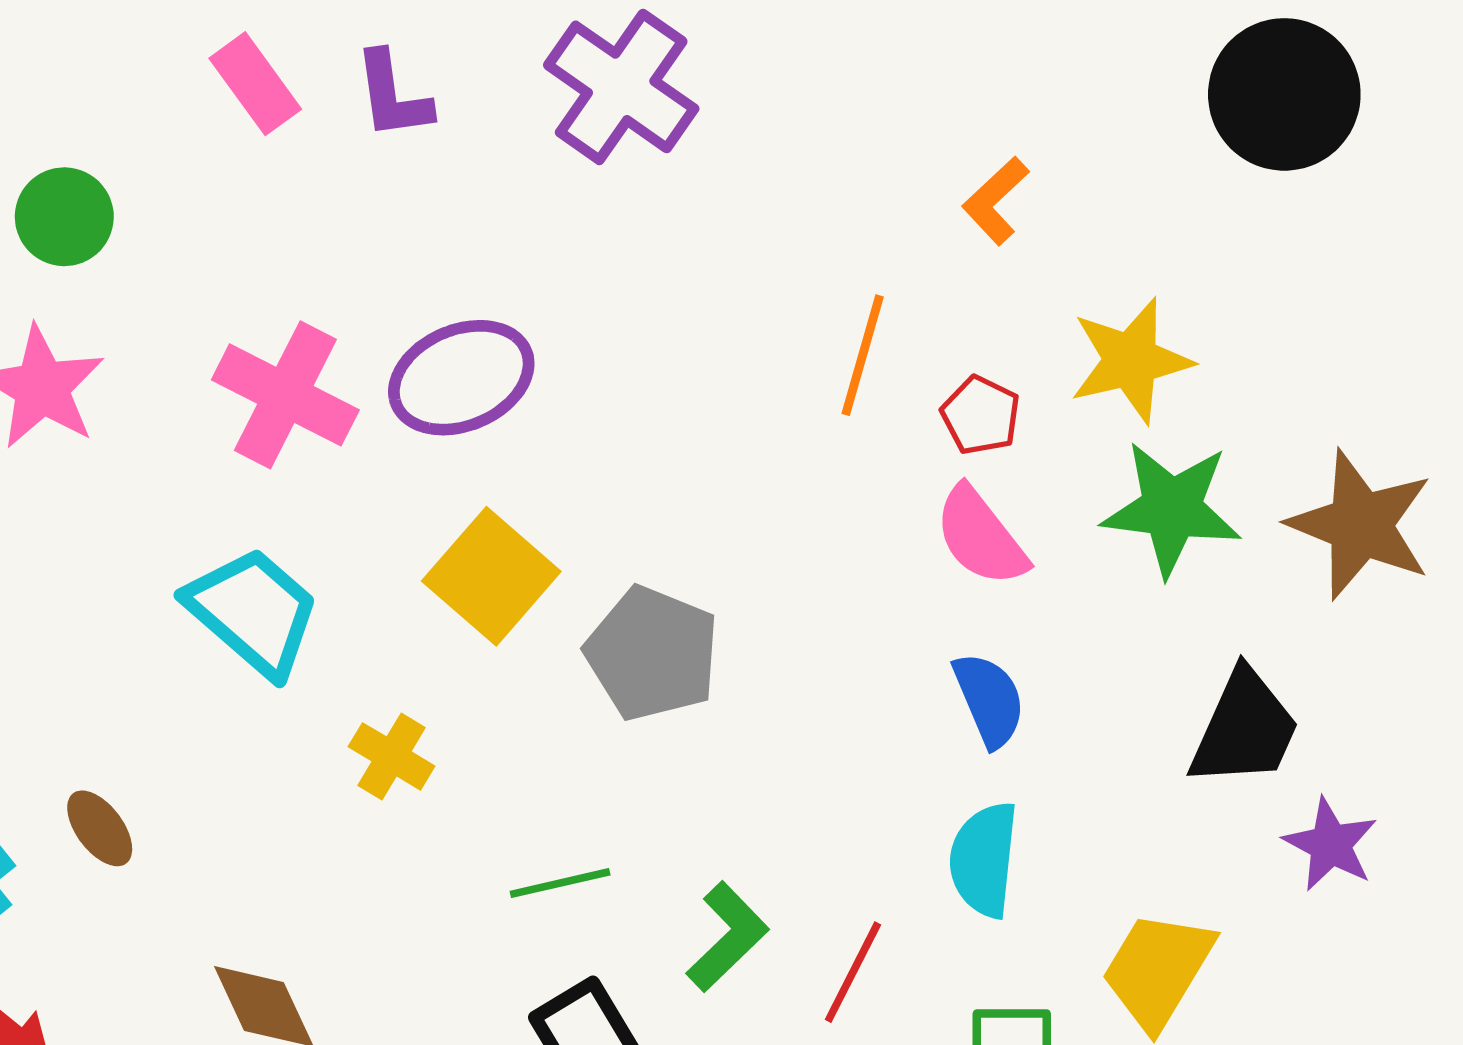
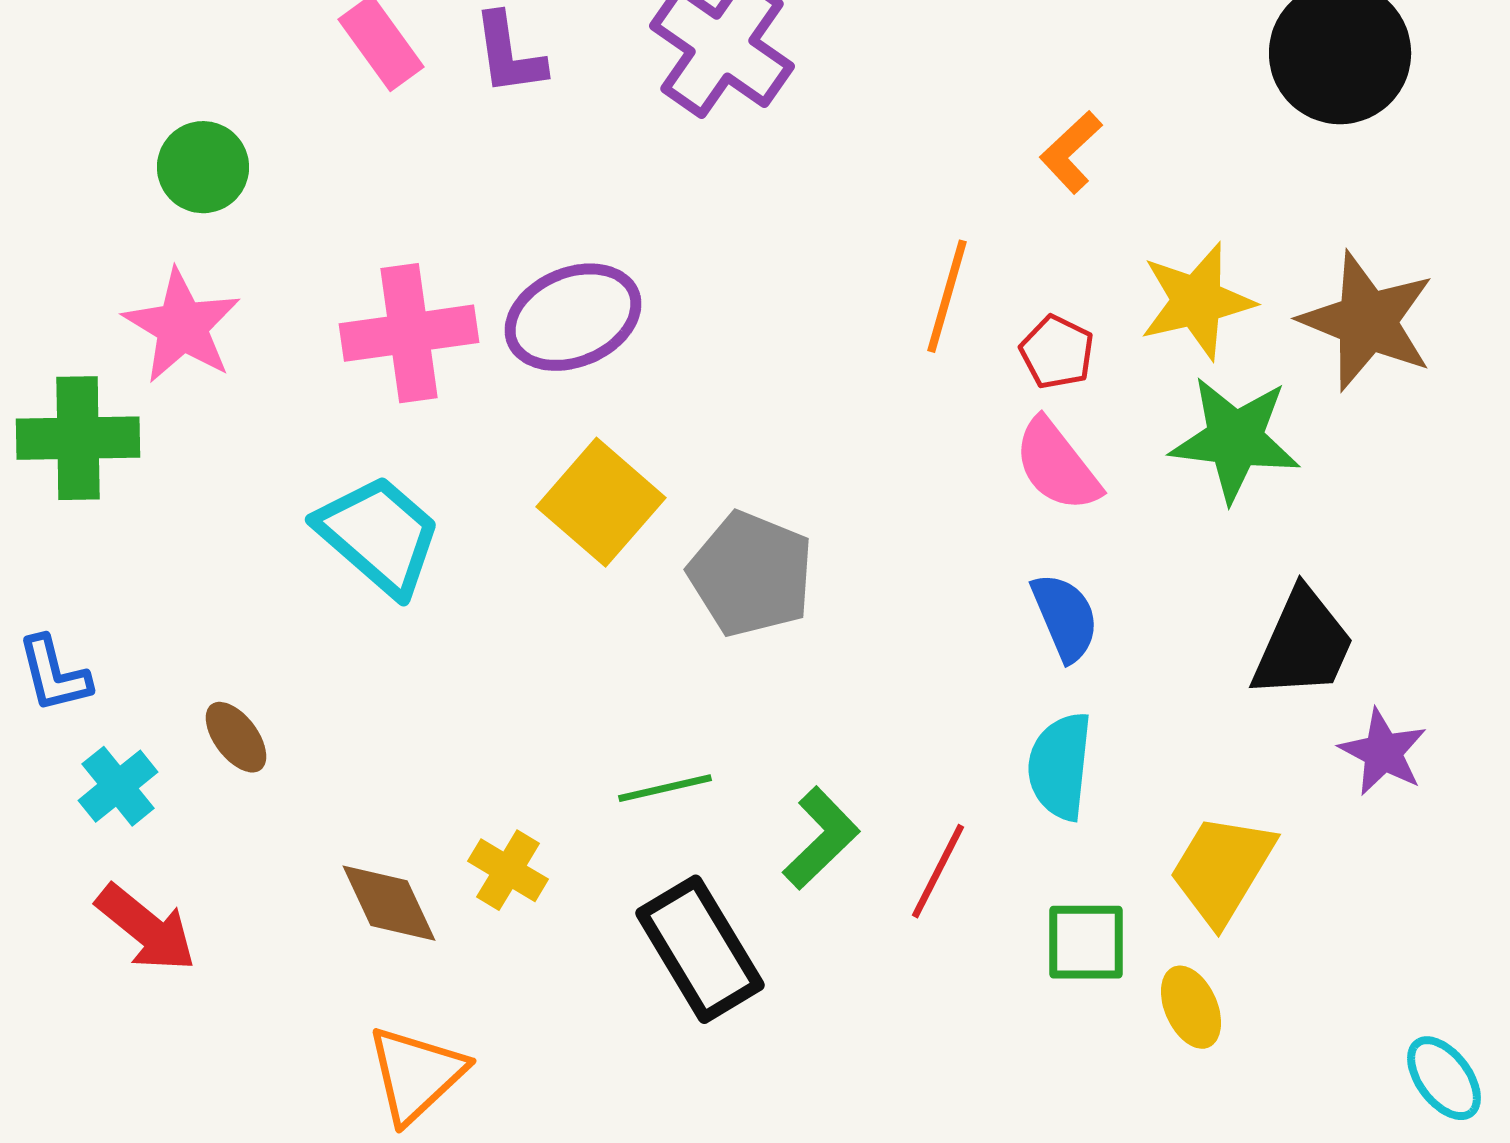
pink cross: (285, 395) -> (409, 333), turned -35
brown star: (1360, 525) -> (1367, 321), moved
yellow cross: (392, 756) -> (508, 870), moved

